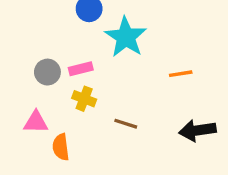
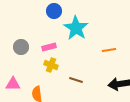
gray circle: (47, 72) -> (21, 47), moved
pink triangle: (36, 122) -> (13, 84), moved

